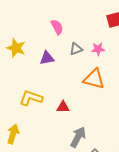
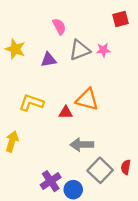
gray triangle: (76, 49) -> (80, 50), size x1.5
orange triangle: (94, 79) -> (87, 99), moved
gray arrow: (78, 137) -> (82, 145), turned -120

